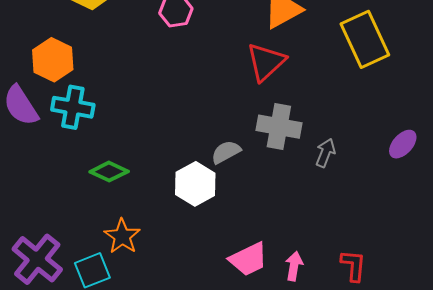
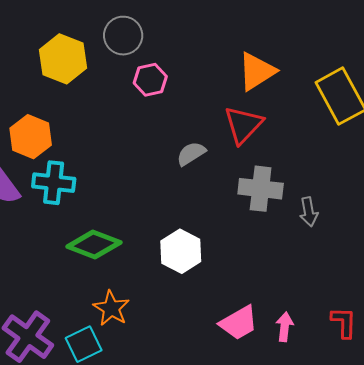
gray semicircle: (226, 152) -> (191, 154), moved
gray arrow: (325, 153) -> (309, 212), turned 152
green diamond: (109, 172) -> (94, 244), size x1.4

